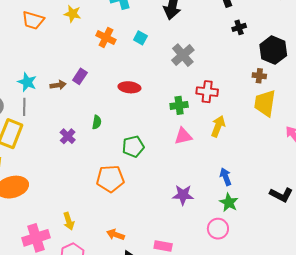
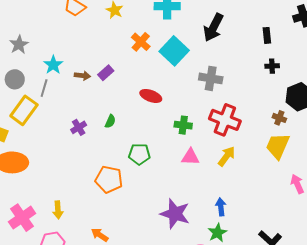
cyan square: (140, 38) -> (174, 51), size x2.0
gray cross: (183, 55) -> (211, 78), turned 35
red cross: (207, 92) -> (225, 120), size x1.4
green cross: (179, 105) -> (183, 125), moved
purple star: (183, 195) -> (175, 214), size x1.4
pink cross: (36, 238) -> (22, 218), turned -32

